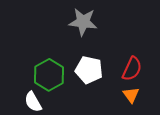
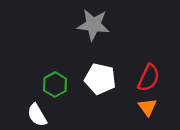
green hexagon: (49, 75) -> (55, 85), size x0.7

